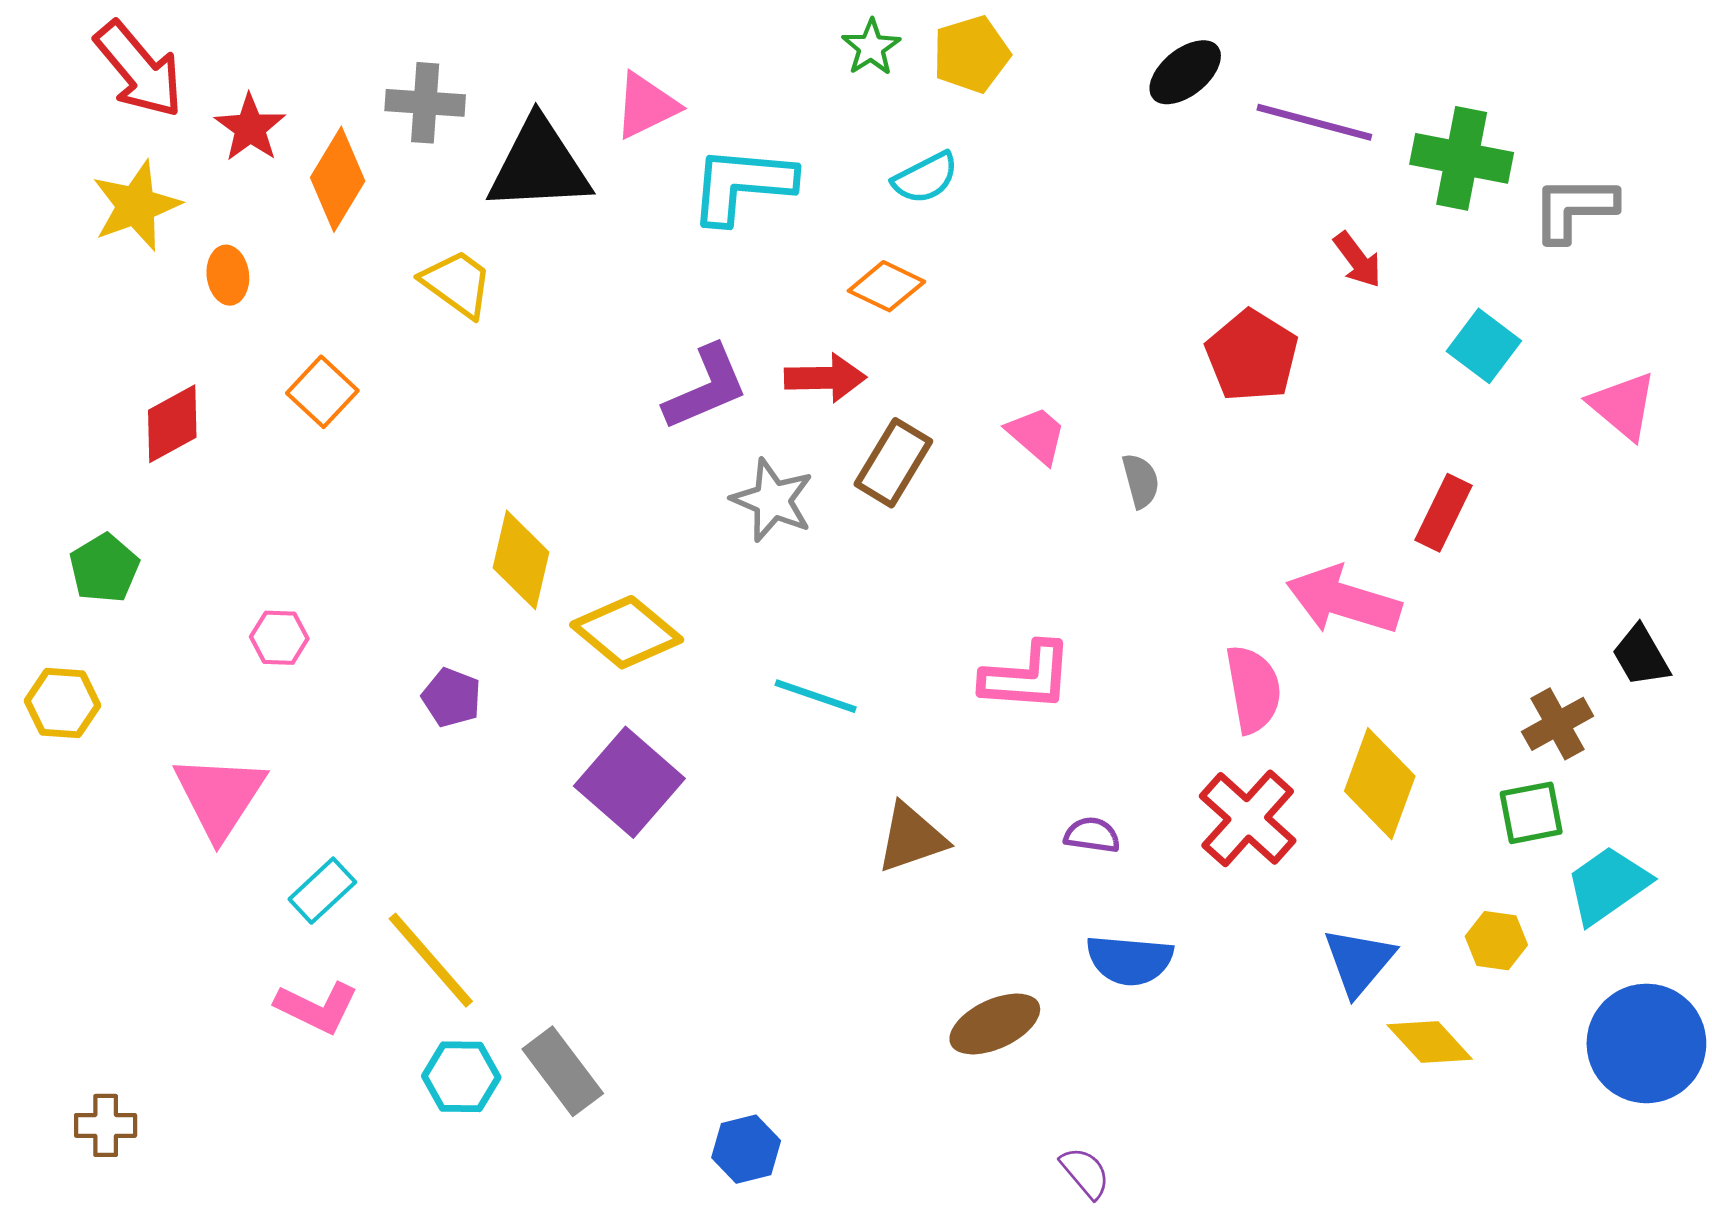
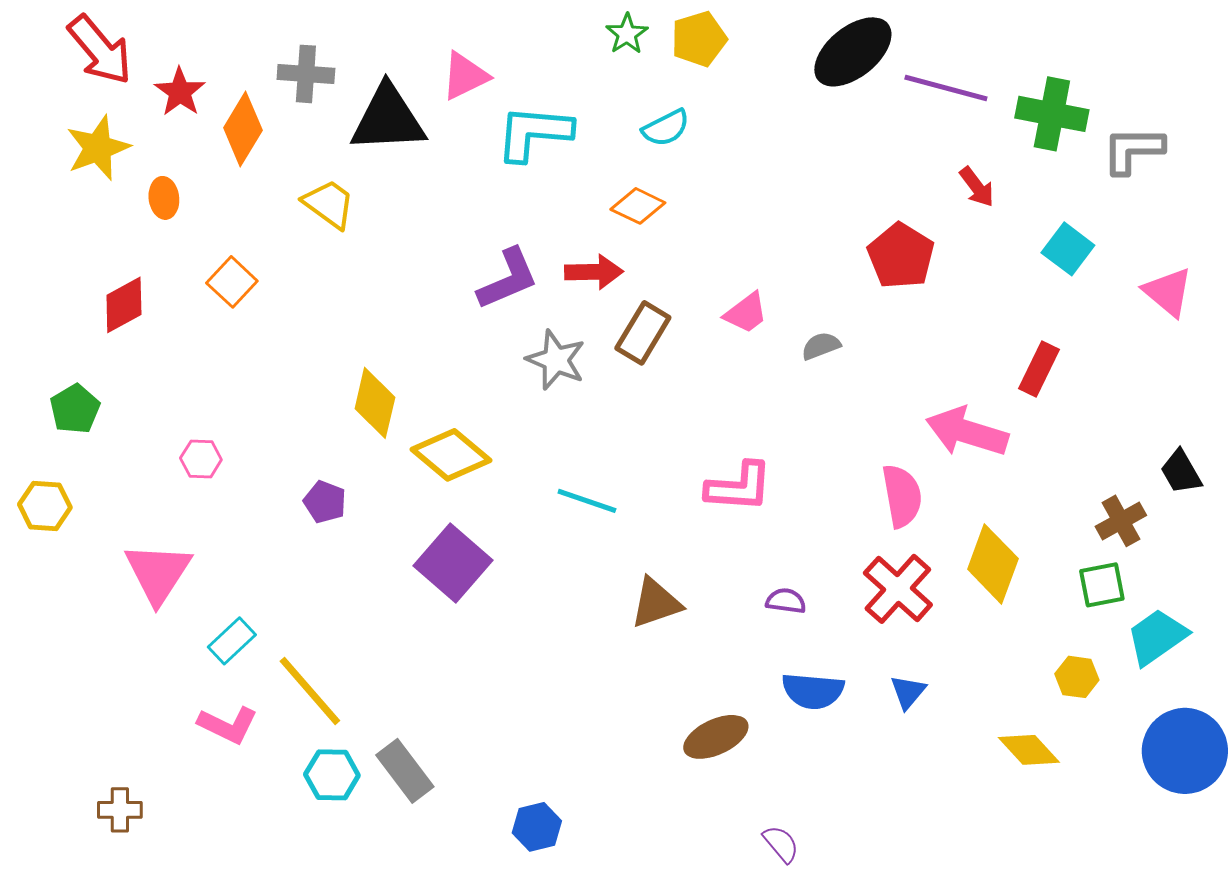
black ellipse: (1185, 72) -> (853, 52), size x1.5
pink trapezoid: (1036, 435) -> (746, 313), turned 102
gray semicircle: (1141, 481) -> (821, 346), turned -96
blue triangle: (1359, 961) -> (908, 692), moved, size x0.7
brown cross: (106, 1125) -> (120, 810), moved

